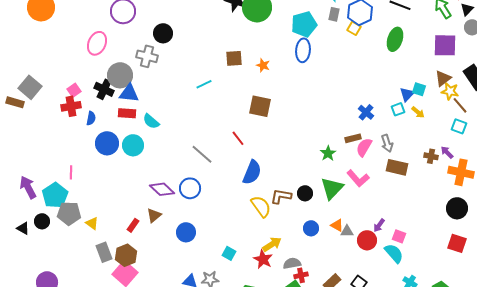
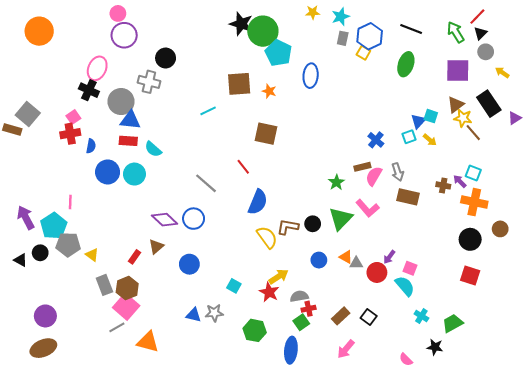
cyan pentagon: (304, 24) -> (278, 53), moved, turned -30
brown square: (234, 58) -> (239, 84), size x1.4
black cross: (104, 89) -> (89, 90), moved
cyan square: (459, 126) -> (473, 173), moved

